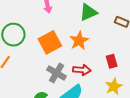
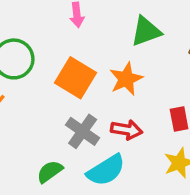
orange square: (50, 42) -> (75, 78), turned -35

